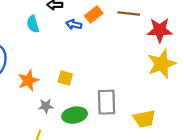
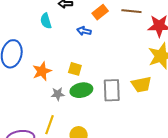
blue arrow: (74, 24) -> (84, 31), moved
green ellipse: (75, 115) -> (81, 90), moved
yellow trapezoid: (144, 119) -> (141, 85), moved

